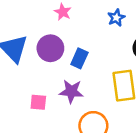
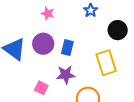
pink square: (38, 102) -> (41, 88), turned 32

